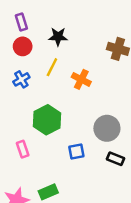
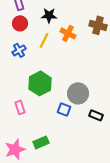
orange cross: (81, 79) -> (68, 33), moved
gray circle: (107, 128) -> (78, 93), moved
blue square: (76, 152) -> (64, 109), turned 32

